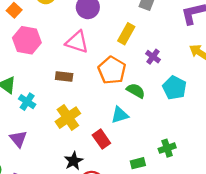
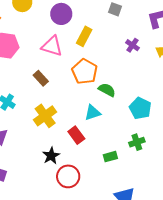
yellow rectangle: (126, 34) -> (84, 36), moved
purple cross: (153, 57) -> (133, 45), moved
brown rectangle: (64, 77) -> (41, 78), turned 42
cyan pentagon: (174, 88) -> (140, 108), moved

